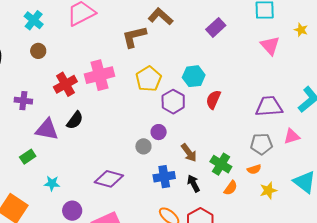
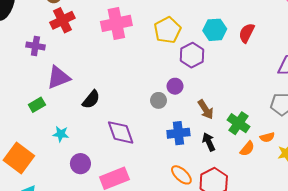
red cross: (65, 84) -> (62, 20), moved
red semicircle: (213, 100) -> (247, 33), moved
black semicircle: (75, 120) -> (91, 100), moved
purple triangle: (47, 129) -> (58, 77), turned -35
orange semicircle: (254, 169) -> (267, 137), moved
purple diamond: (109, 179) -> (121, 132), turned 52

